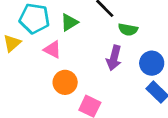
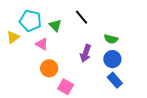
green triangle: (69, 22) -> (55, 25), turned -48
green semicircle: (128, 30) -> (111, 39), moved

